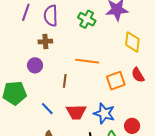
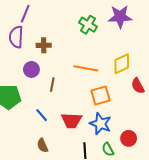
purple semicircle: (51, 16) -> (16, 37), moved
yellow diamond: (132, 42) -> (122, 64), moved, turned 55
brown line: (65, 81) -> (52, 85), moved
orange square: (116, 81) -> (100, 96), moved

